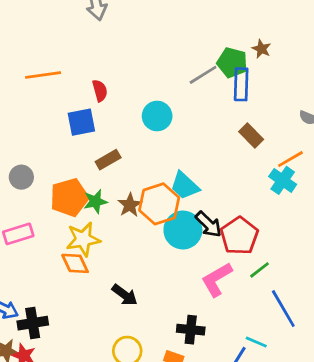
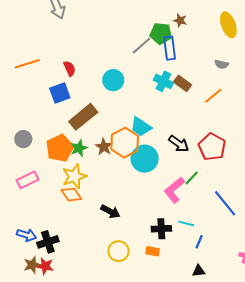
brown rectangle: (108, 160) -> (83, 117), size x1.6
cyan cross: (283, 180) -> (163, 81), moved
black arrow: (209, 224) -> (179, 144), moved
red pentagon: (239, 236) -> (212, 147), moved
green line: (259, 270) -> (192, 178), moved
cyan line: (256, 342) -> (186, 223), moved

